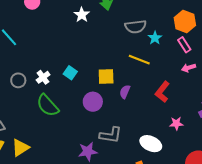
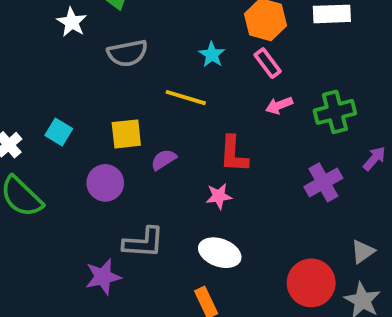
gray semicircle: (135, 27) -> (127, 53), moved
purple semicircle: (125, 92) -> (164, 160), turned 40
red L-shape: (162, 92) -> (234, 154), turned -30
pink star: (176, 123) -> (219, 196), moved

